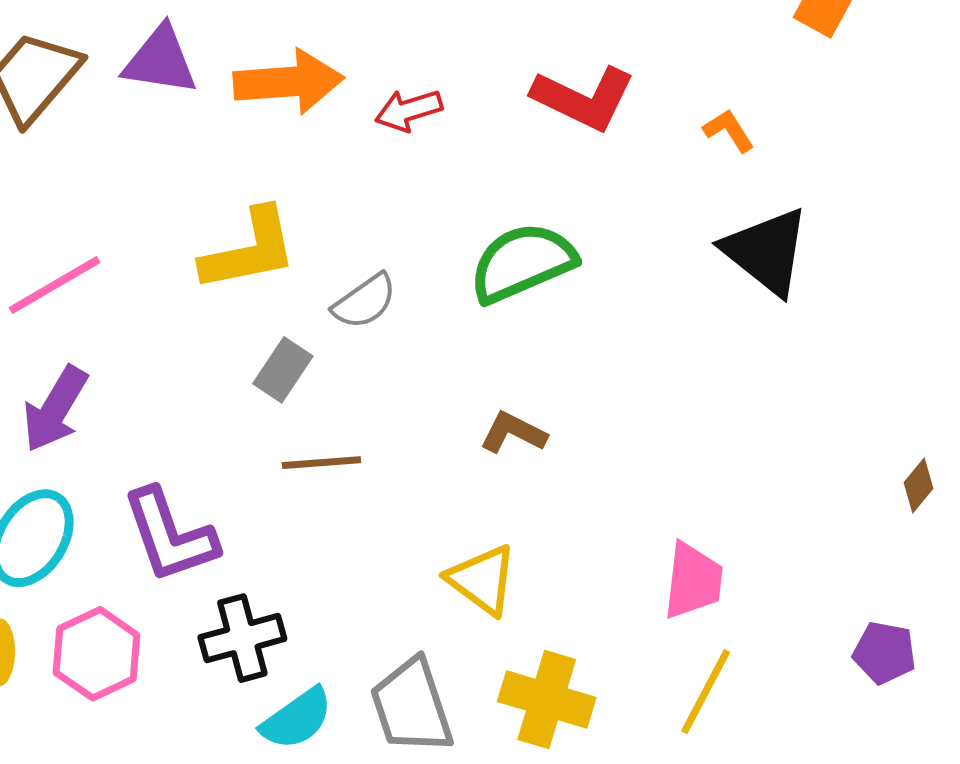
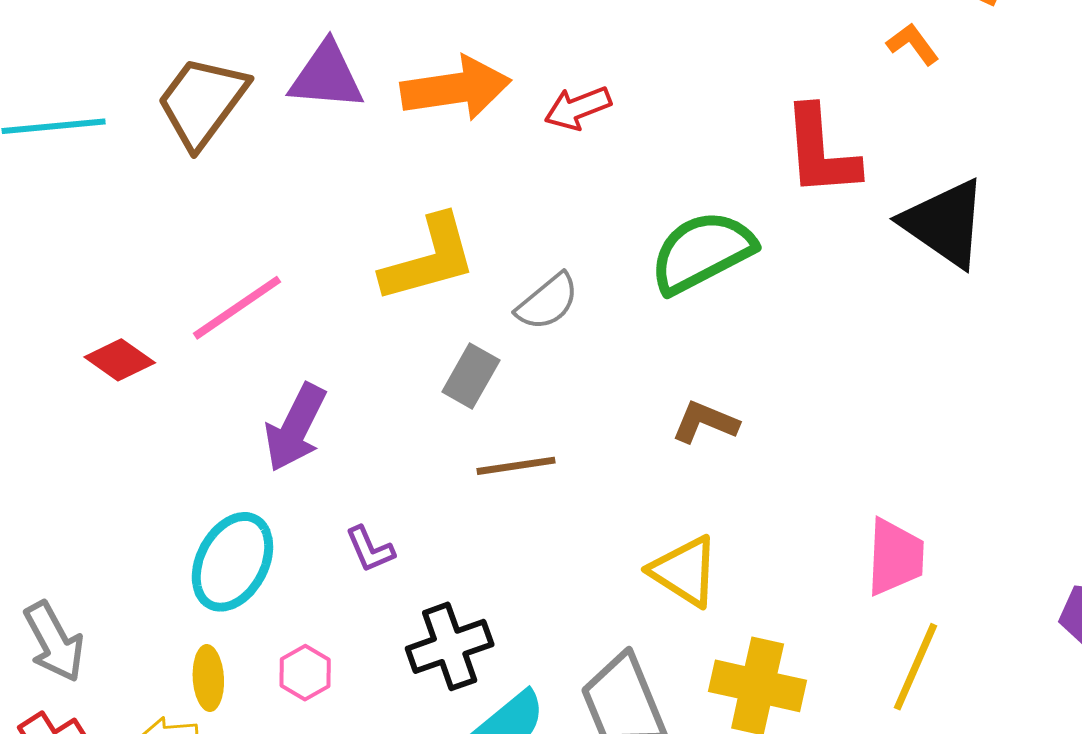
red L-shape: (584, 98) -> (821, 151), moved, turned 64
orange L-shape: (729, 131) -> (913, 44), moved
purple arrow: (55, 409) -> (295, 428), moved
purple L-shape: (170, 535) -> (370, 549), size x0.5
pink hexagon: (96, 654) -> (305, 673), size x0.6

